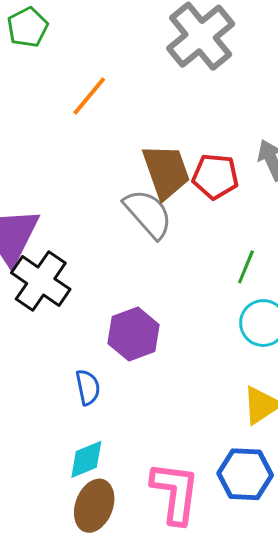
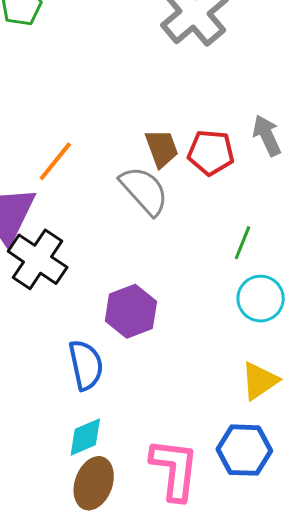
orange line: (89, 96) -> (55, 161), moved
brown trapezoid: (166, 172) -> (162, 148), size x0.7
blue semicircle: (88, 387) -> (86, 365), size x1.4

